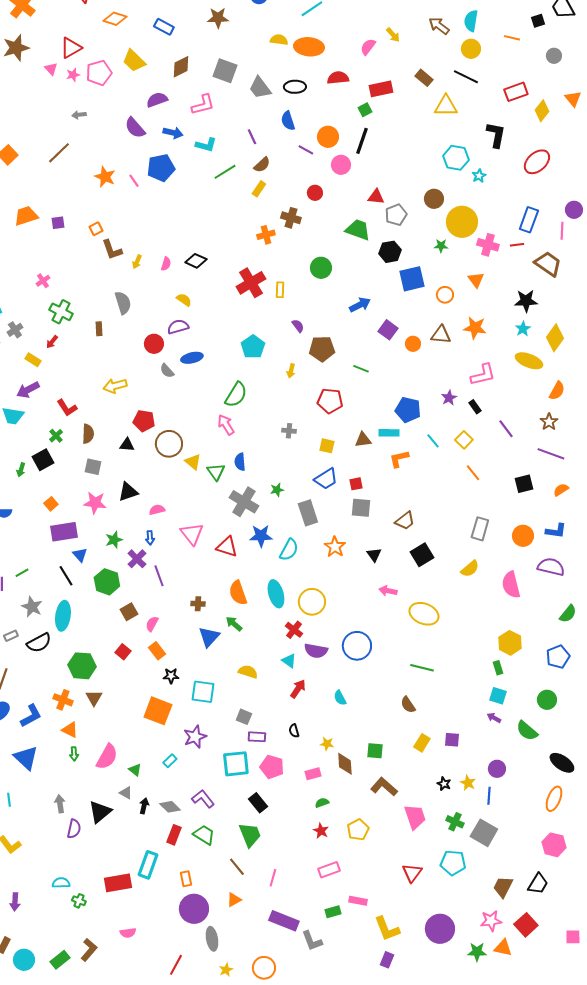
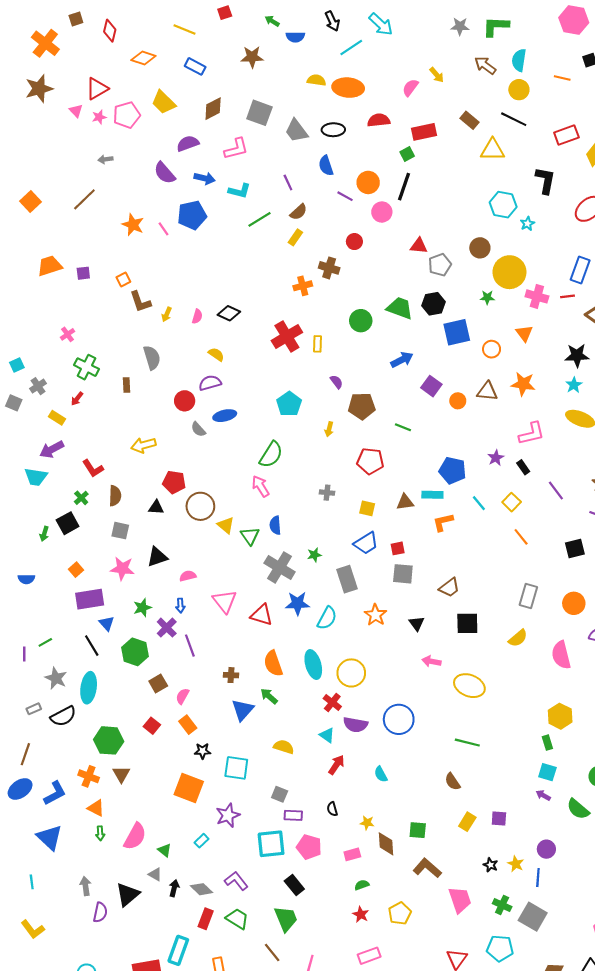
green trapezoid: (358, 230) -> (400, 308), moved
black square: (422, 555) -> (467, 623), turned 30

